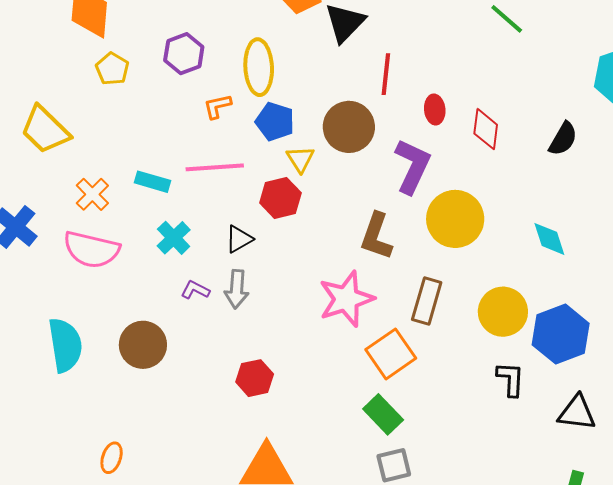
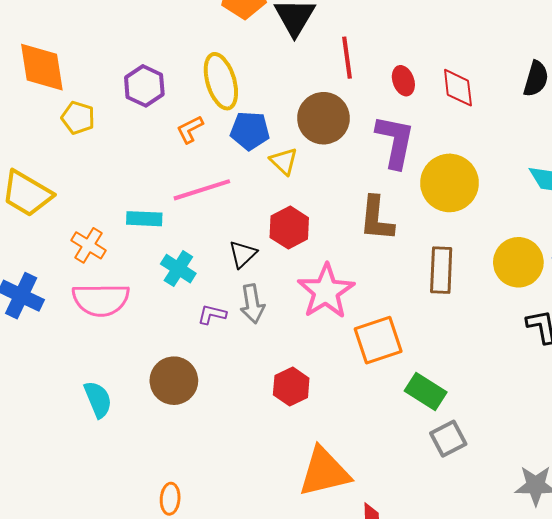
red hexagon: (280, 198) -> (289, 228), moved
pink star: (346, 299) -> (326, 291), moved
cyan semicircle: (65, 345) -> (98, 399), size x0.7
orange square: (391, 354) -> (378, 340), moved, turned 30

